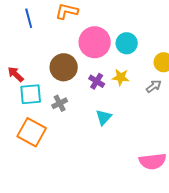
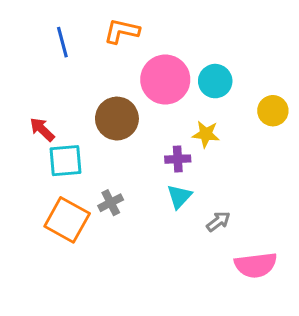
purple cross: (97, 81) -> (178, 159), moved, turned -35
gray arrow: (154, 86) -> (218, 221), moved
gray cross: (60, 103) -> (111, 203), moved

